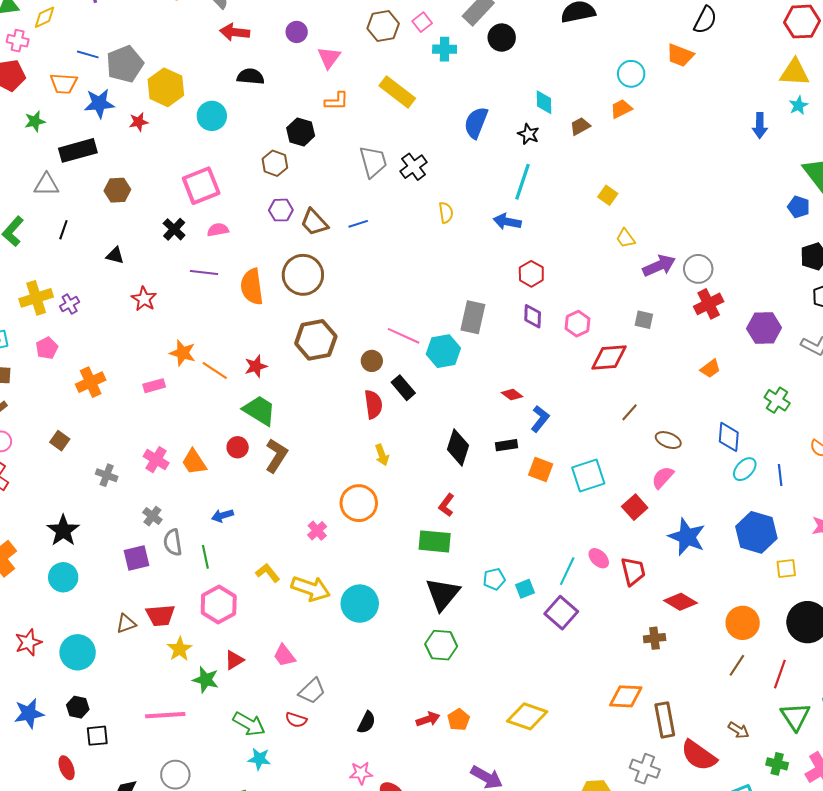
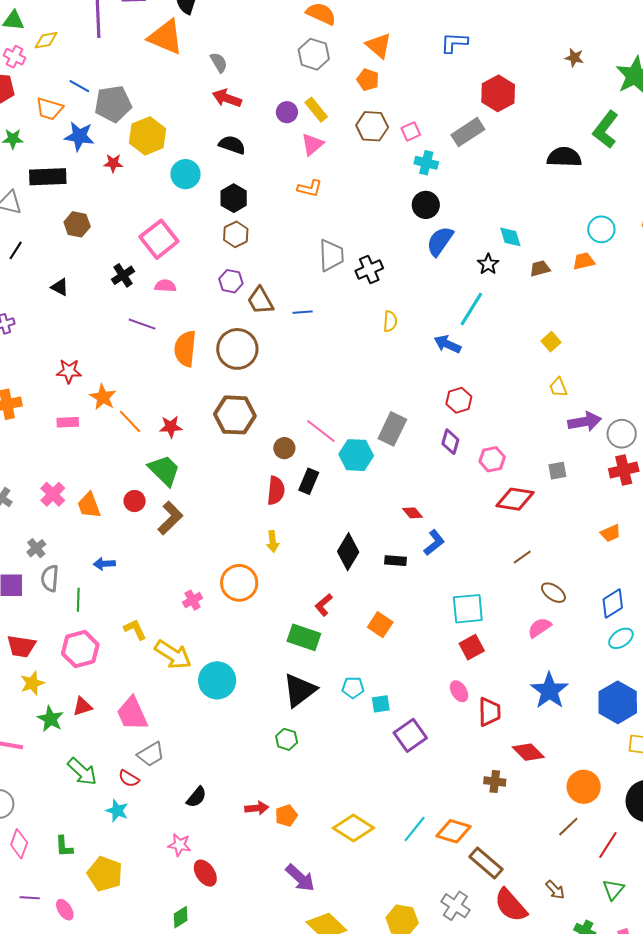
black circle: (502, 38) -> (426, 205), moved
yellow rectangle: (397, 92) -> (316, 110), moved, size x0.7
cyan diamond: (544, 102) -> (510, 237), turned -30
black hexagon: (301, 132) -> (234, 198), moved
pink square: (201, 186) -> (159, 239), turned -30
red star: (144, 299) -> (69, 371), moved, turned 30
gray square: (644, 320) -> (557, 471), turned -36
black rectangle: (403, 388) -> (309, 481), turned 50
blue diamond: (729, 437) -> (613, 604), turned 40
orange square: (541, 469) -> (380, 625), moved
red square: (635, 507) -> (472, 647), moved
cyan line: (567, 571) -> (415, 829), moved
green hexagon: (441, 645) -> (287, 739), size x0.7
pink trapezoid: (284, 656) -> (132, 714), size x1.5
green triangle: (795, 716) -> (613, 890), size x0.7
brown rectangle: (665, 720) -> (486, 863), turned -52
cyan star: (259, 759) -> (117, 811), moved

